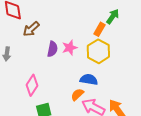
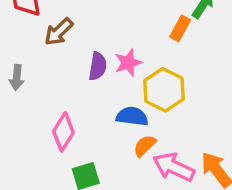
yellow hexagon: (98, 51) -> (164, 90), moved
blue semicircle: (89, 80) -> (132, 116), moved

